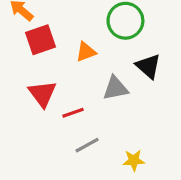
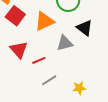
red square: (41, 40) -> (15, 16), turned -30
orange triangle: (86, 52) -> (44, 21), size x1.5

